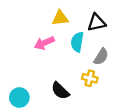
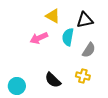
yellow triangle: (60, 18) -> (53, 16), turned 35
yellow cross: (90, 78) -> (83, 76), moved

